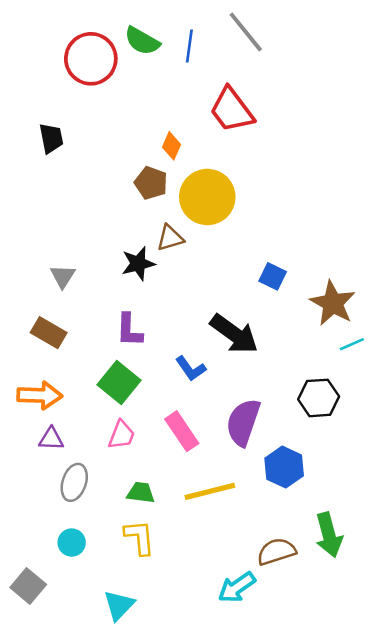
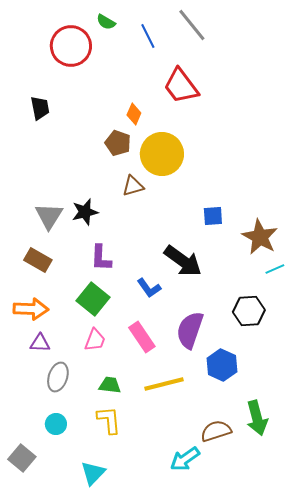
green semicircle: (142, 41) -> (106, 22), moved, size x0.7
blue line: (189, 46) -> (148, 36), turned -35
black star: (138, 264) -> (85, 212), moved
gray triangle: (63, 276) -> (49, 216), size x1.4
blue square: (273, 276) -> (213, 216), turned -30

